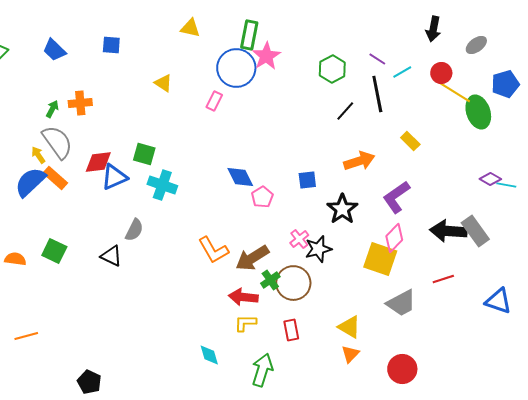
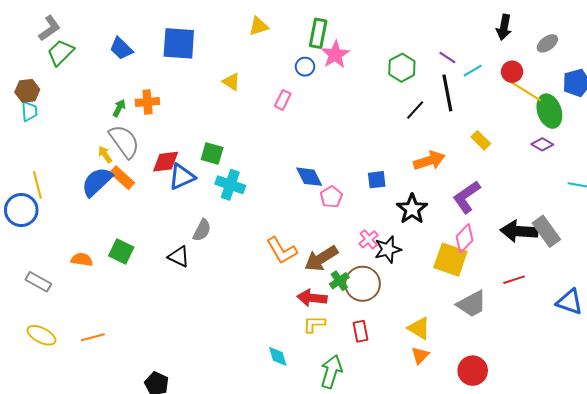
yellow triangle: (190, 28) -> (259, 26), turned -30
blue square: (111, 45) -> (179, 43), size x1.8
blue circle: (236, 68) -> (305, 67), size x0.5
purple diamond: (490, 179) -> (542, 144), moved

